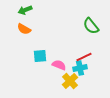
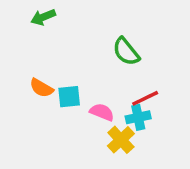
green semicircle: (91, 26) -> (126, 52), moved
orange semicircle: (24, 29) -> (41, 88), moved

